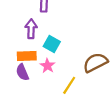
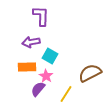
purple arrow: (31, 29) -> (31, 42), turned -102
purple semicircle: (22, 72) -> (38, 89), moved, turned 63

